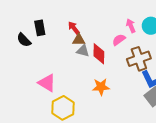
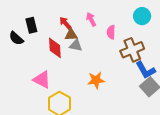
pink arrow: (131, 26) -> (91, 19), moved
pink semicircle: (119, 40) -> (111, 32), turned -48
red diamond: (99, 54) -> (55, 48), moved

